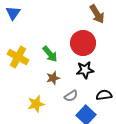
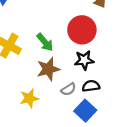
brown star: (53, 78) -> (48, 69), size x1.5
black semicircle: (104, 95) -> (91, 86), moved

